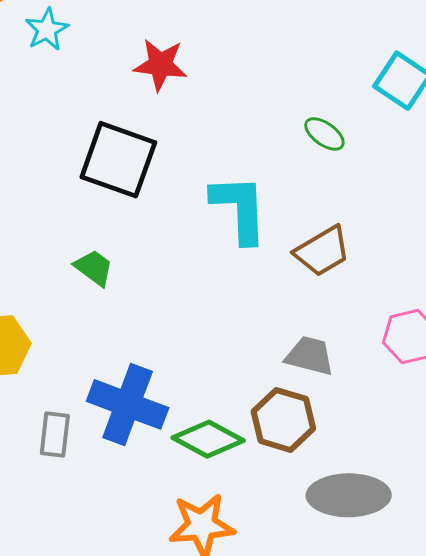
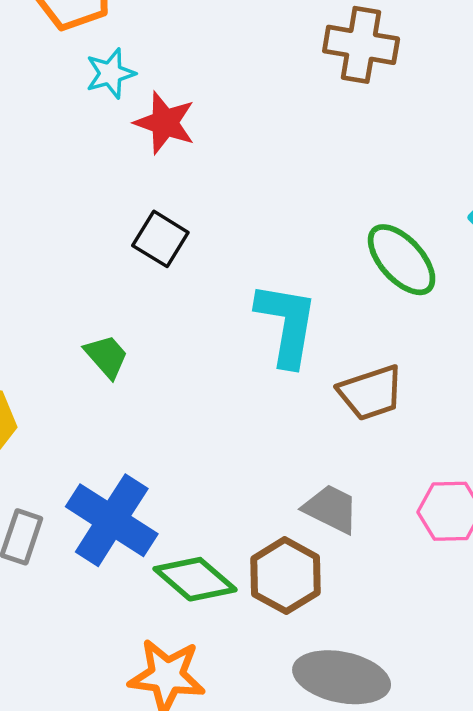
red star: (160, 65) -> (165, 123), moved
green ellipse: (324, 134) -> (402, 260), size x1.6
black square: (118, 160) -> (160, 239), size x0.6

